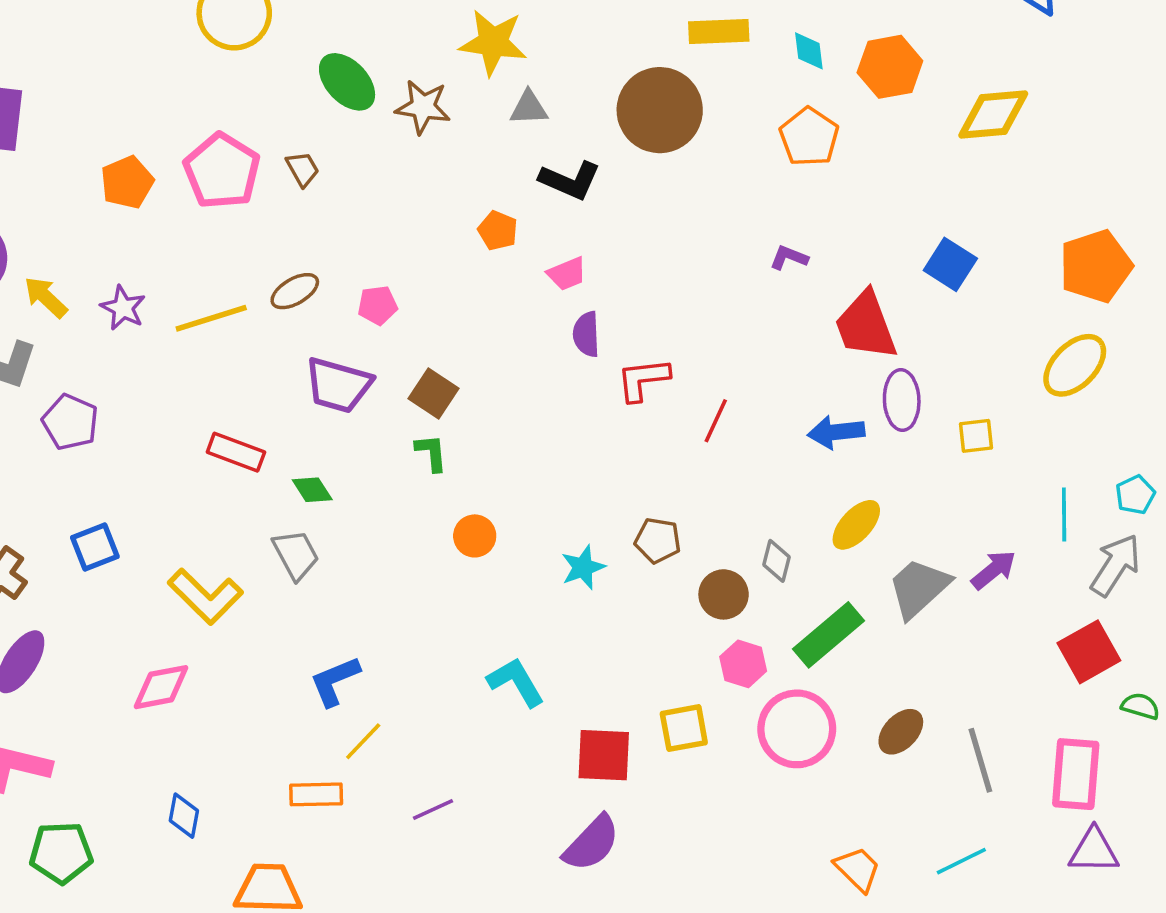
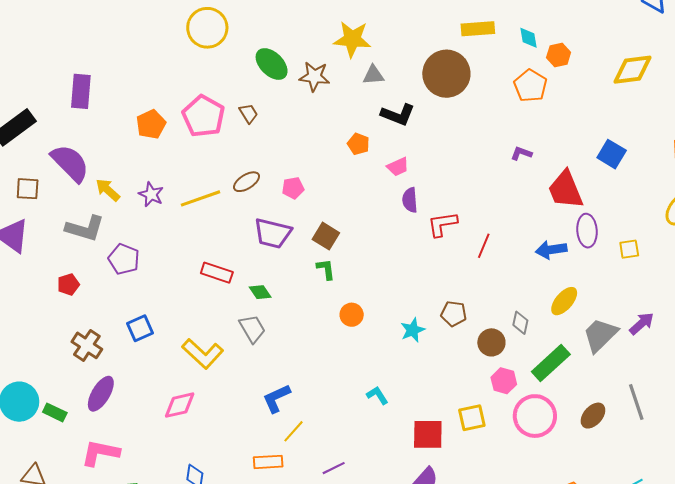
orange hexagon: (890, 67) -> (559, 55), moved, size x0.7
cyan L-shape: (516, 682) -> (377, 395), size x0.7
gray line: (980, 760) -> (636, 402), moved

